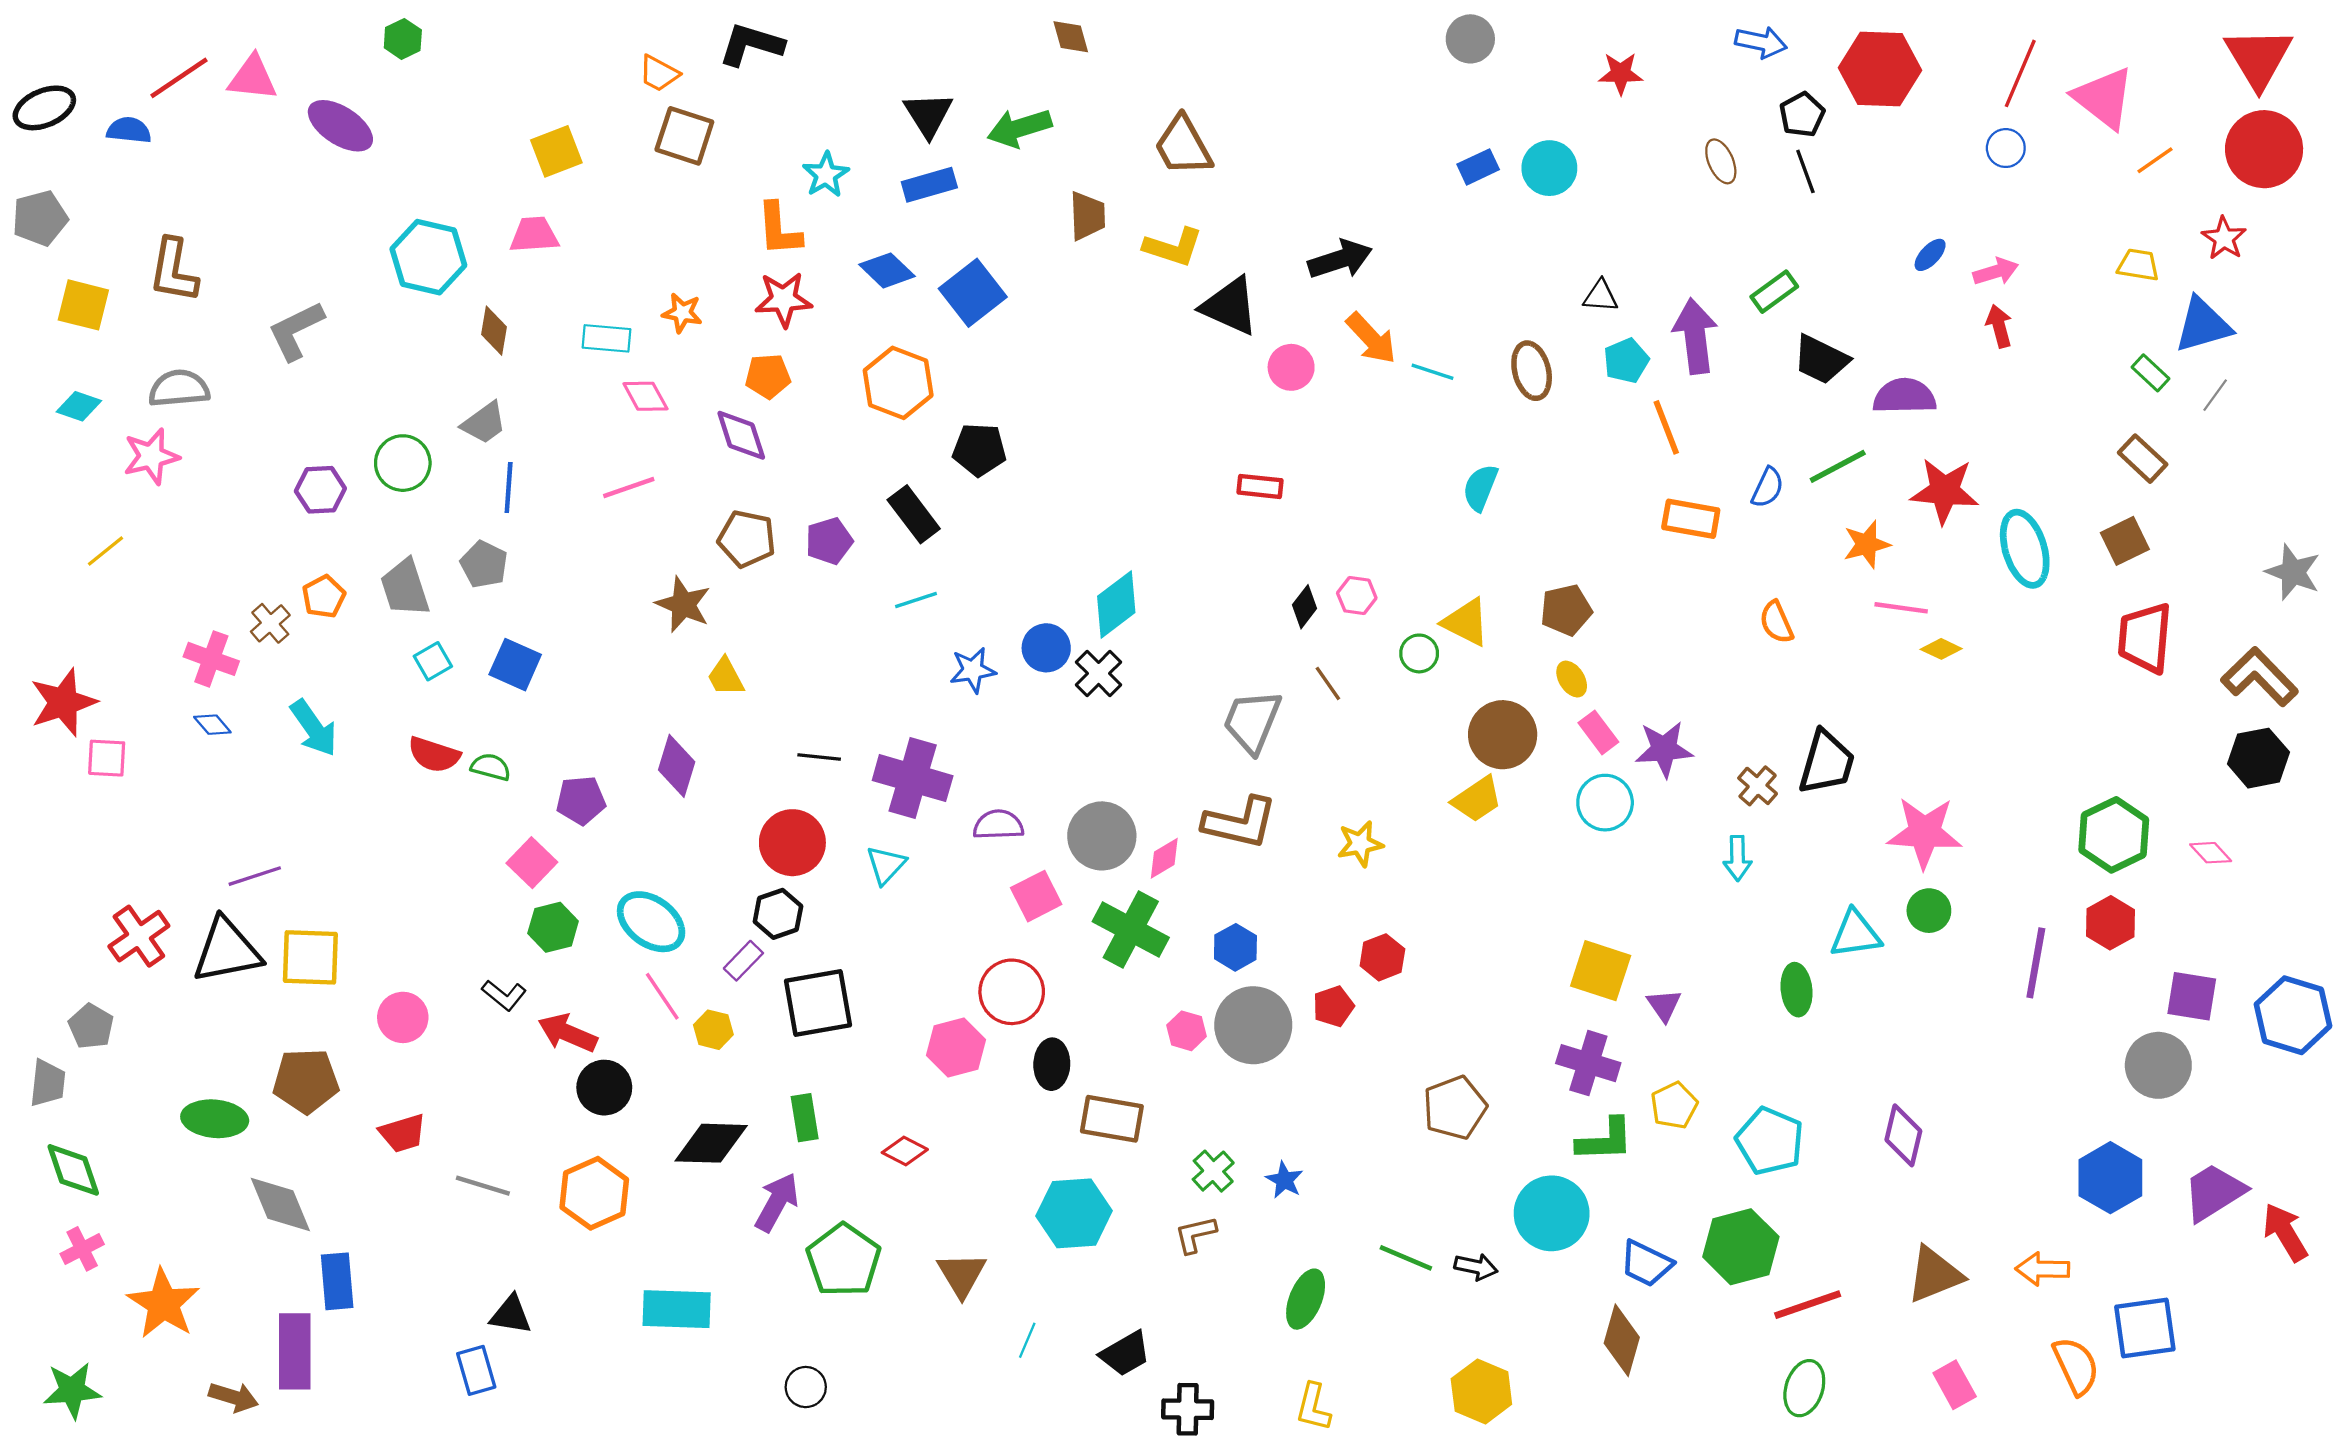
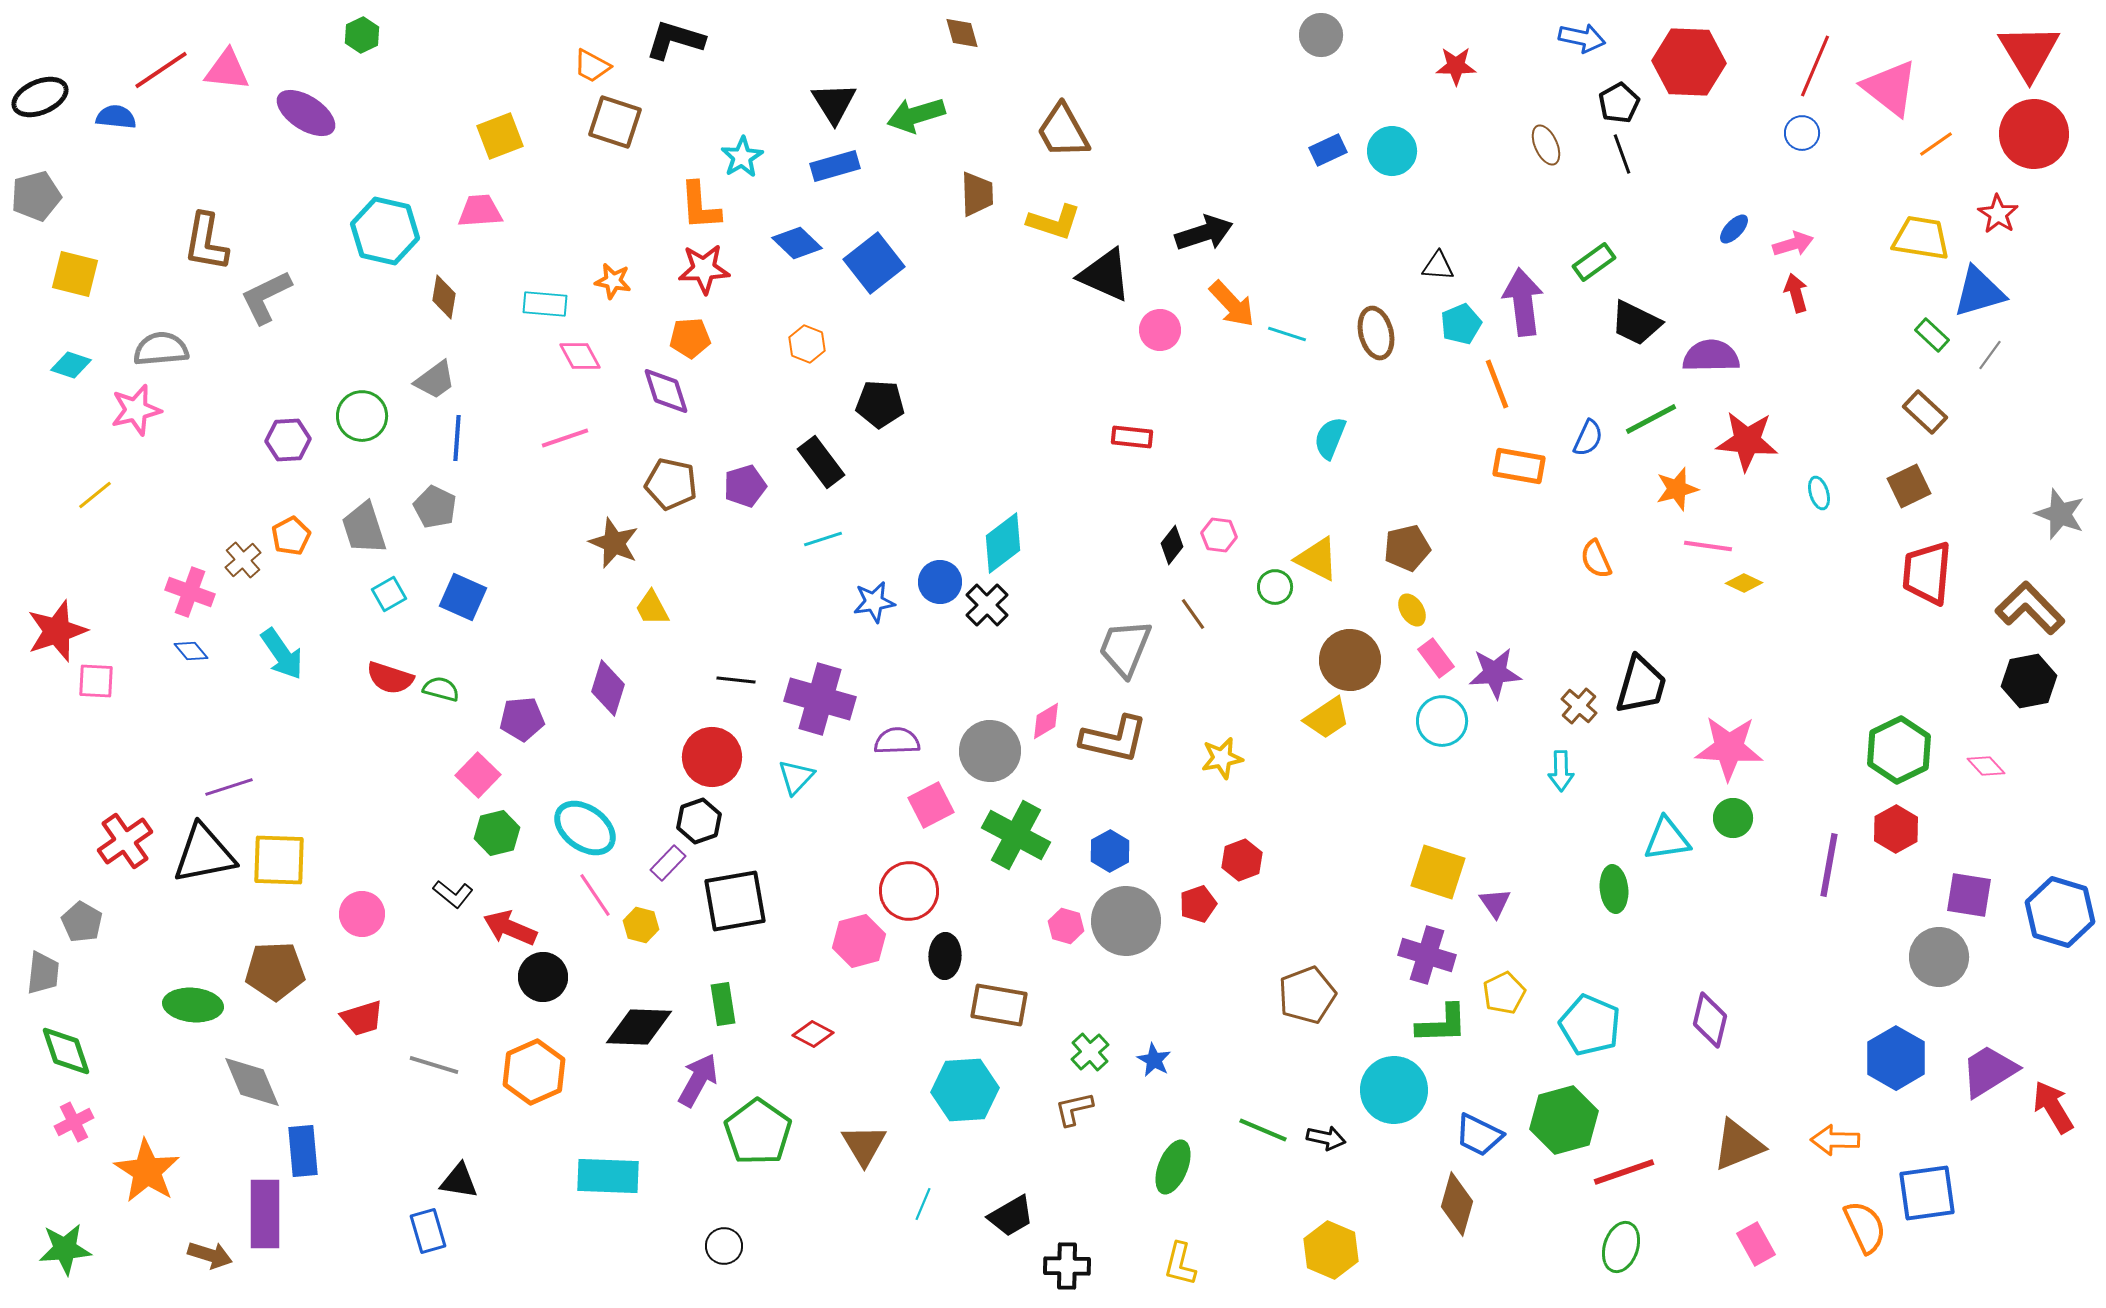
yellow trapezoid: (2138, 265) -> (1921, 238), size x1.5
brown L-shape: (173, 270) -> (206, 242), moved
orange hexagon: (898, 383) -> (807, 344), size x0.6
cyan ellipse: (2025, 549) -> (1819, 493), size x0.5
pink diamond: (1164, 858) -> (1046, 721), moved

